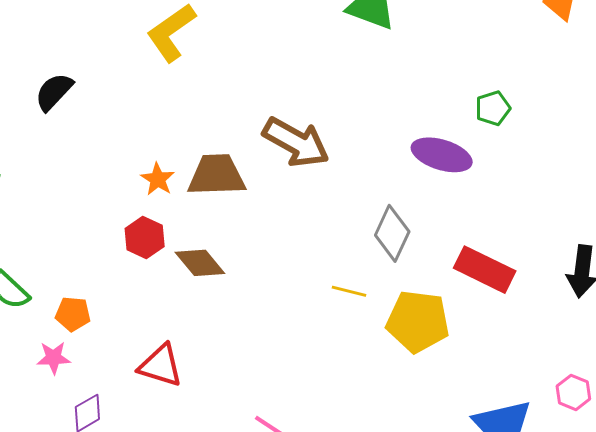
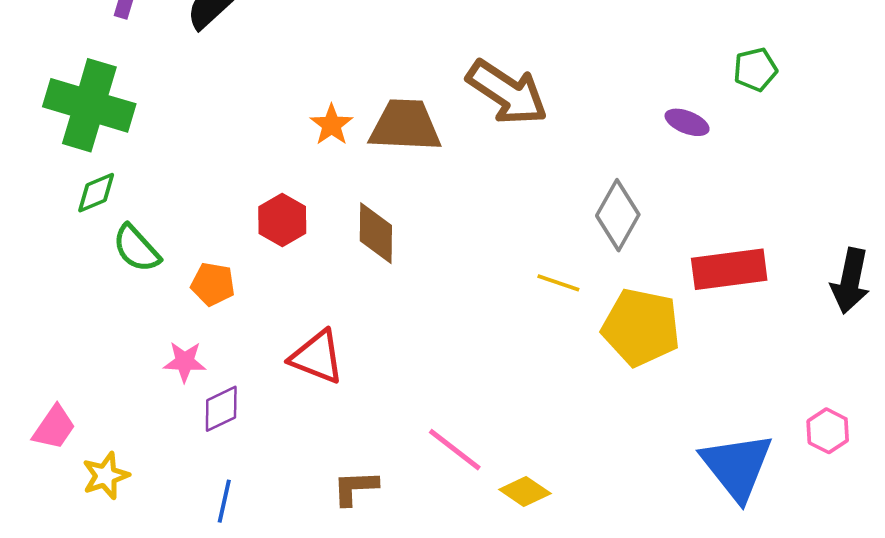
purple ellipse: (442, 155) -> (687, 122), size x0.6
red hexagon: (145, 238) -> (282, 220), moved
brown diamond: (200, 263) -> (376, 233), turned 36
red rectangle: (485, 270) -> (729, 269), turned -38
pink star: (54, 358) -> (185, 362), moved

